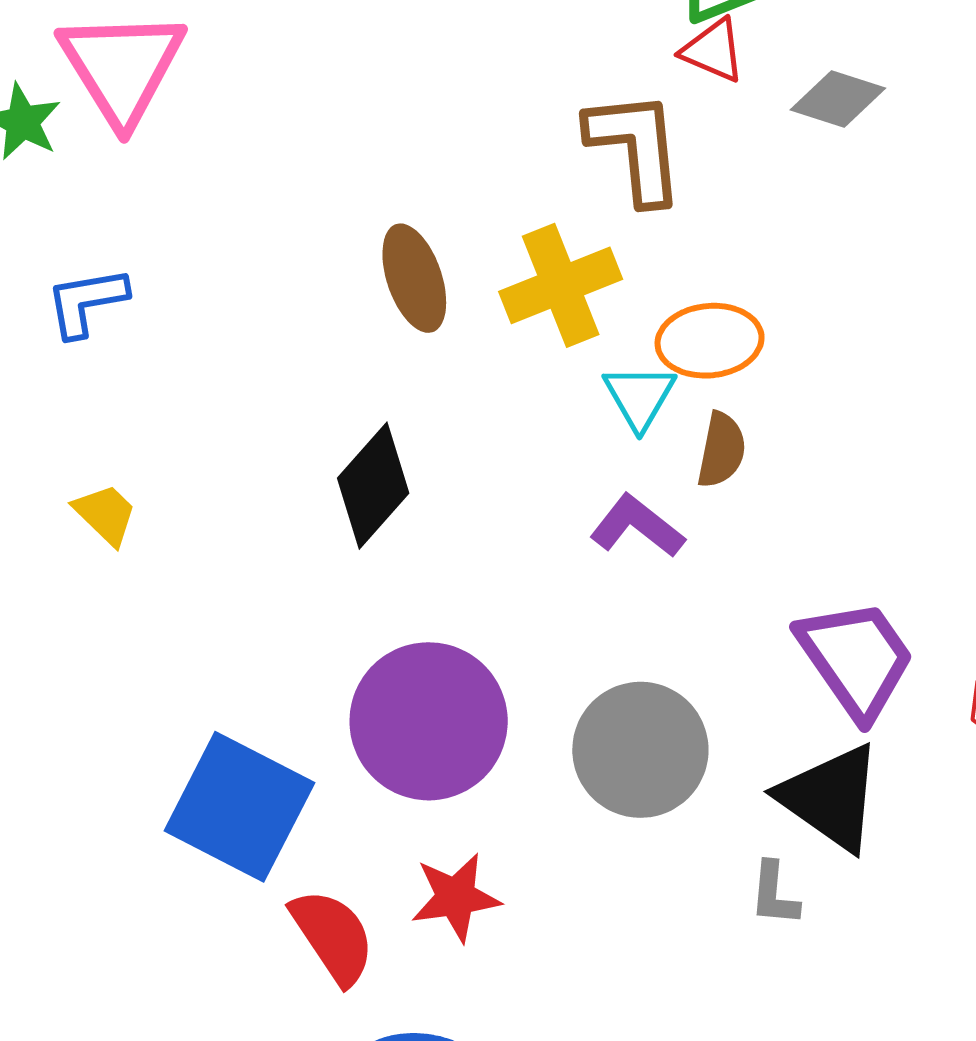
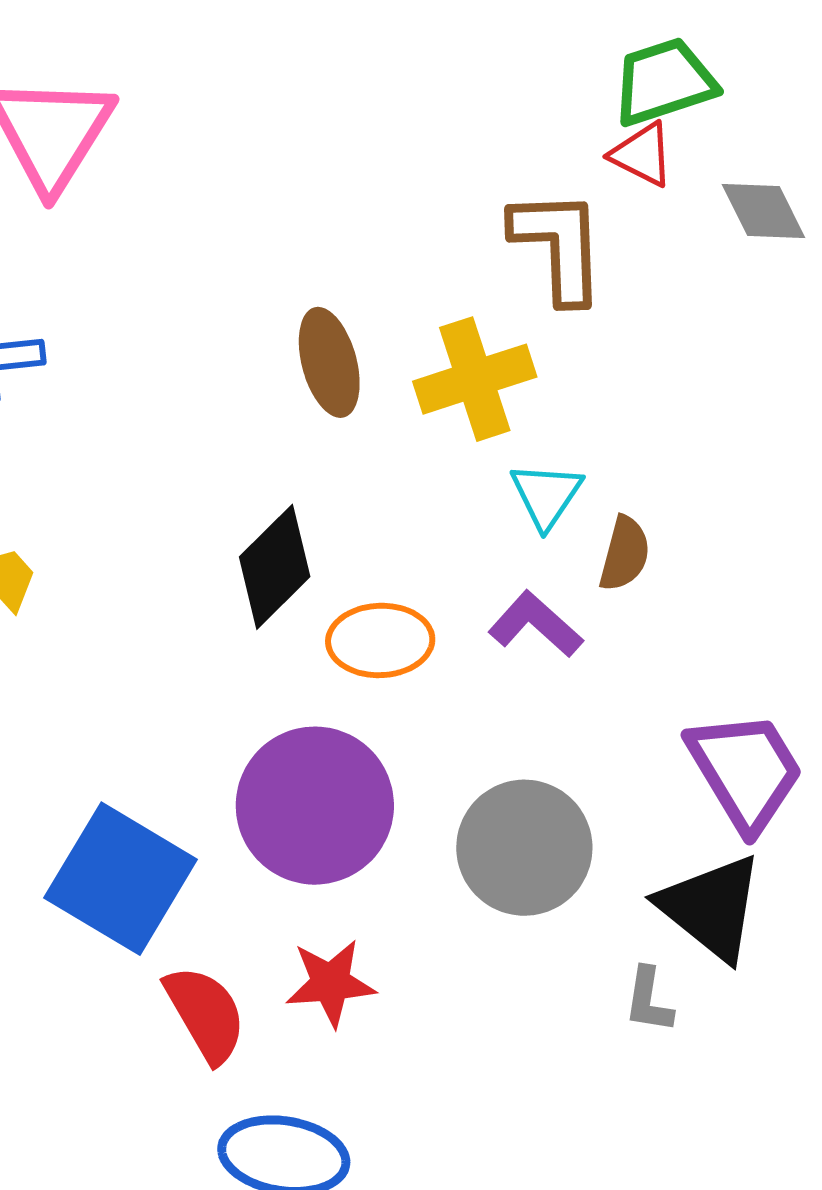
gray diamond: (838, 99) -> (763, 211), turned 42
orange ellipse: (710, 341) -> (380, 640), moved

